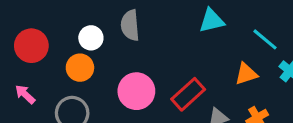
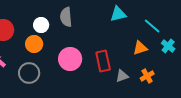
red rectangle: (188, 94) -> (103, 61), turned -60

